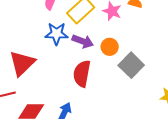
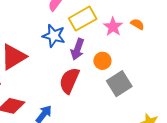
purple arrow: (83, 41) -> (78, 49), turned 75

